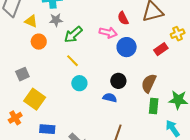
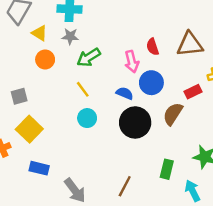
pink arrow: (108, 33) -> (132, 62), turned 54
black circle: (118, 81) -> (135, 122), size x1.6
brown semicircle: (149, 83) -> (173, 114), moved
blue semicircle: (110, 98) -> (125, 93), moved
green rectangle: (154, 106) -> (167, 169), moved

